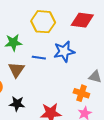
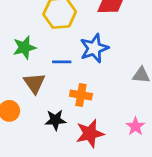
orange cross: (81, 93) -> (81, 95), moved
black star: (17, 104) -> (55, 120), moved

